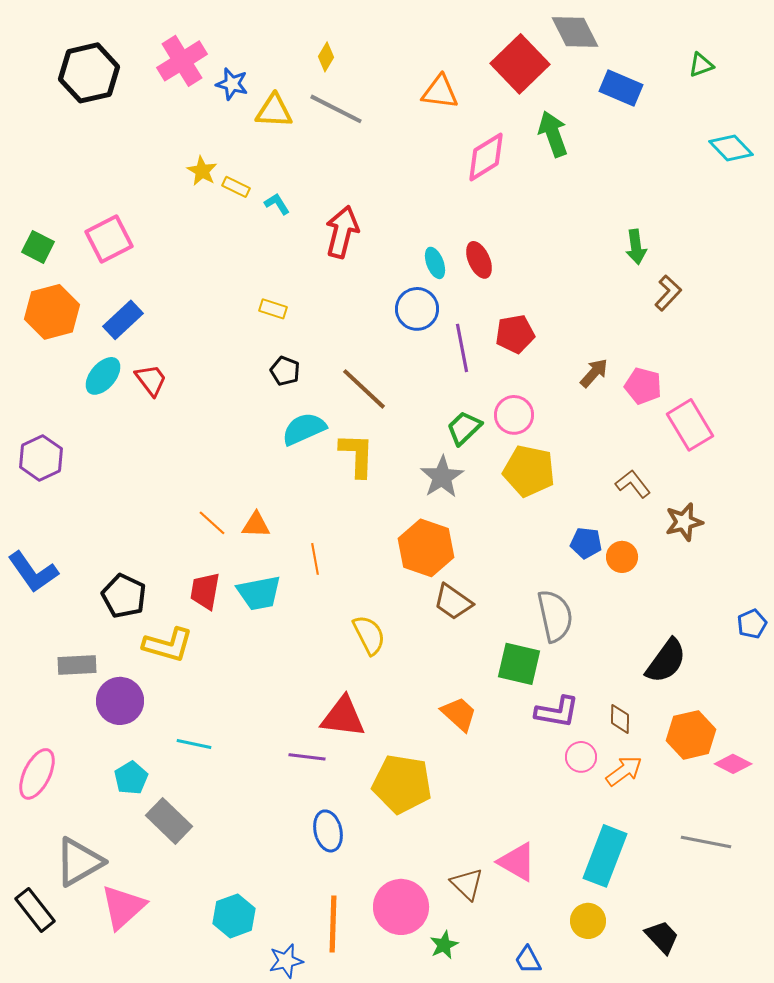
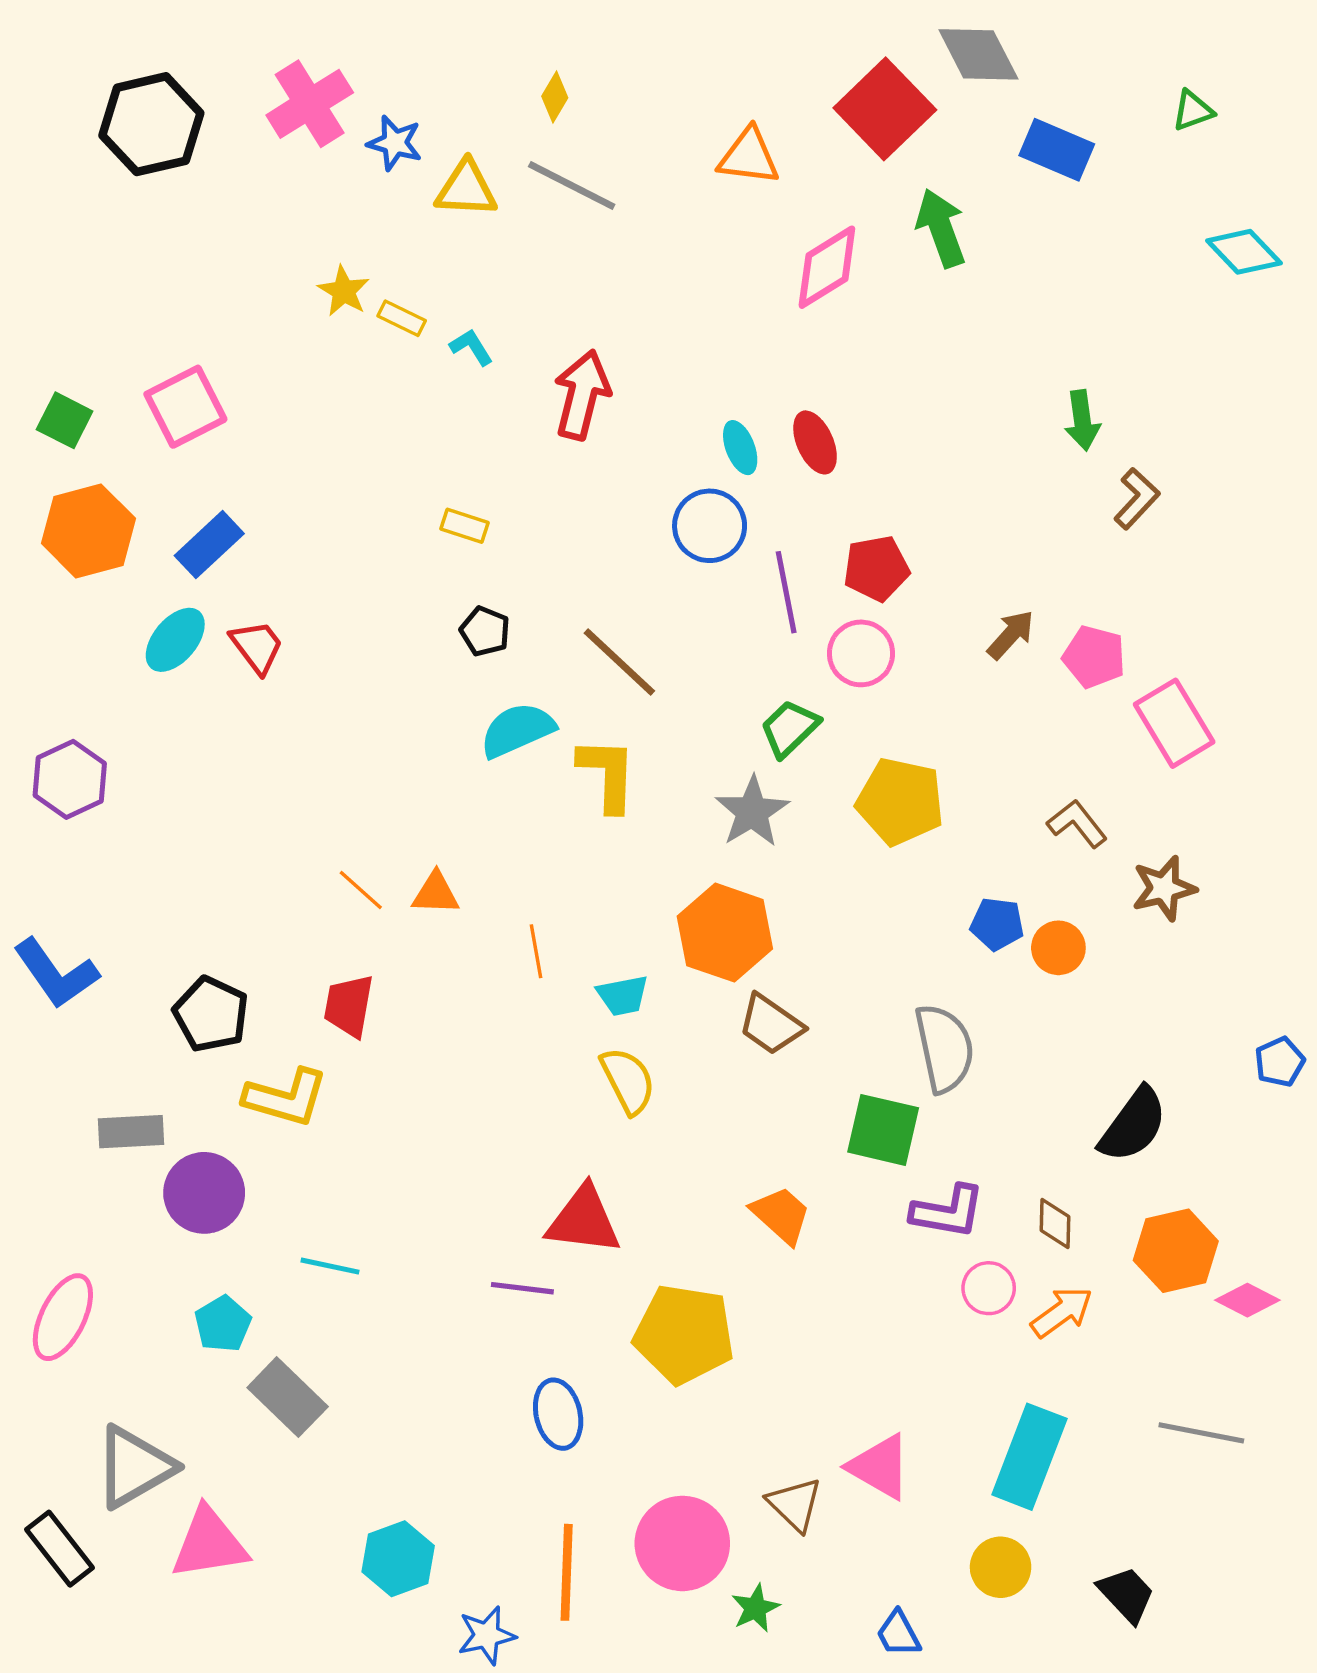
pink circle: (514, 415) -> (861, 653), moved
cyan trapezoid: (259, 593) -> (623, 995), moved, size x0.7
pink triangle: (123, 907) -> (209, 1543), turned 33

